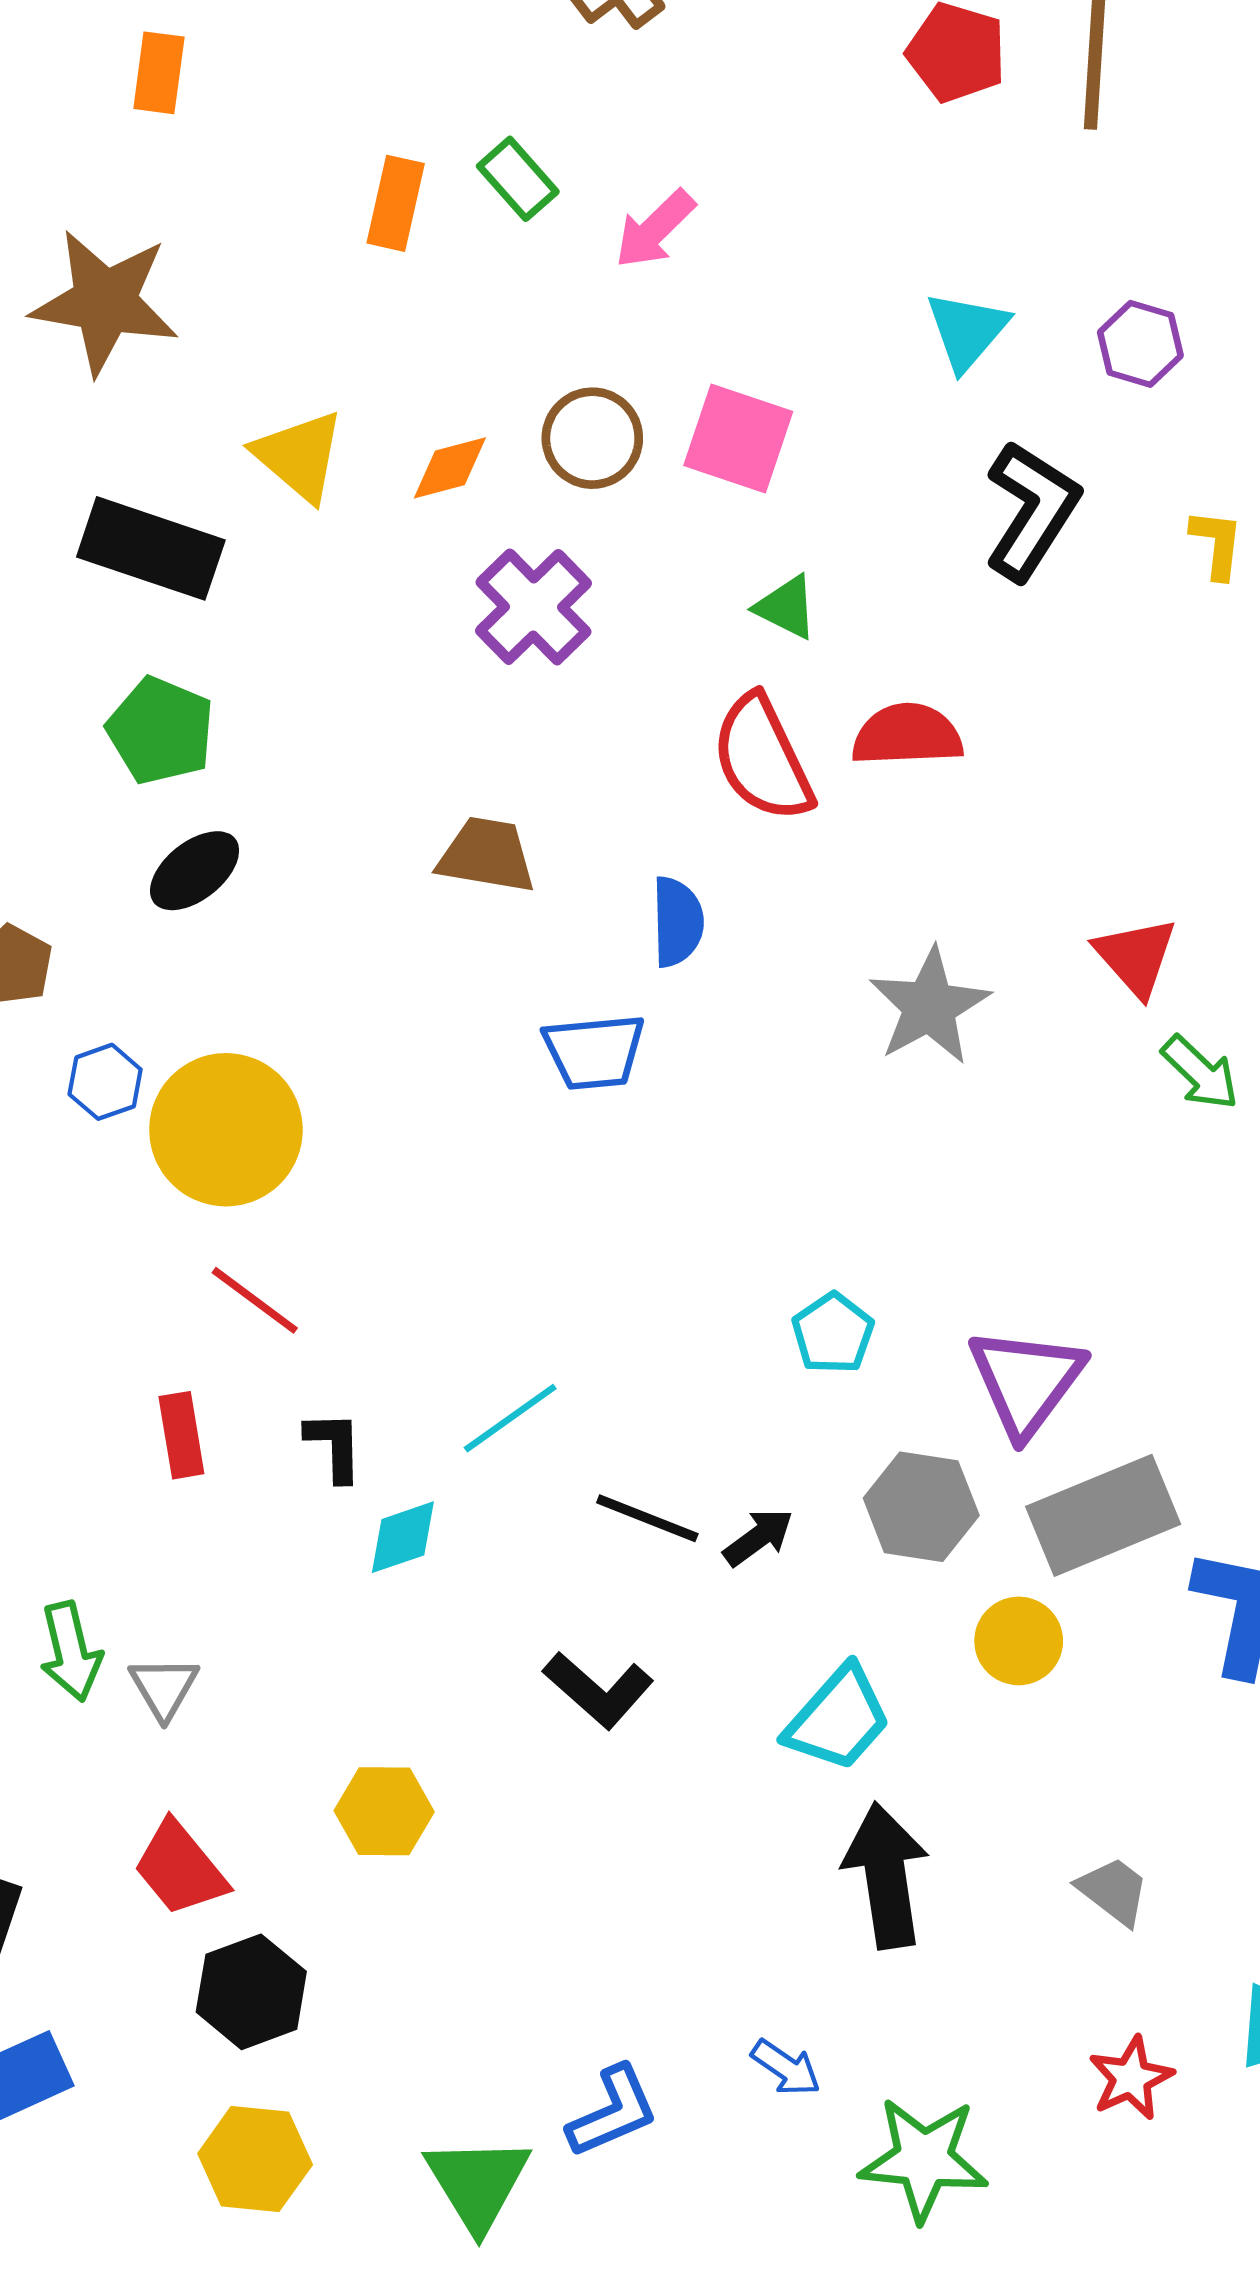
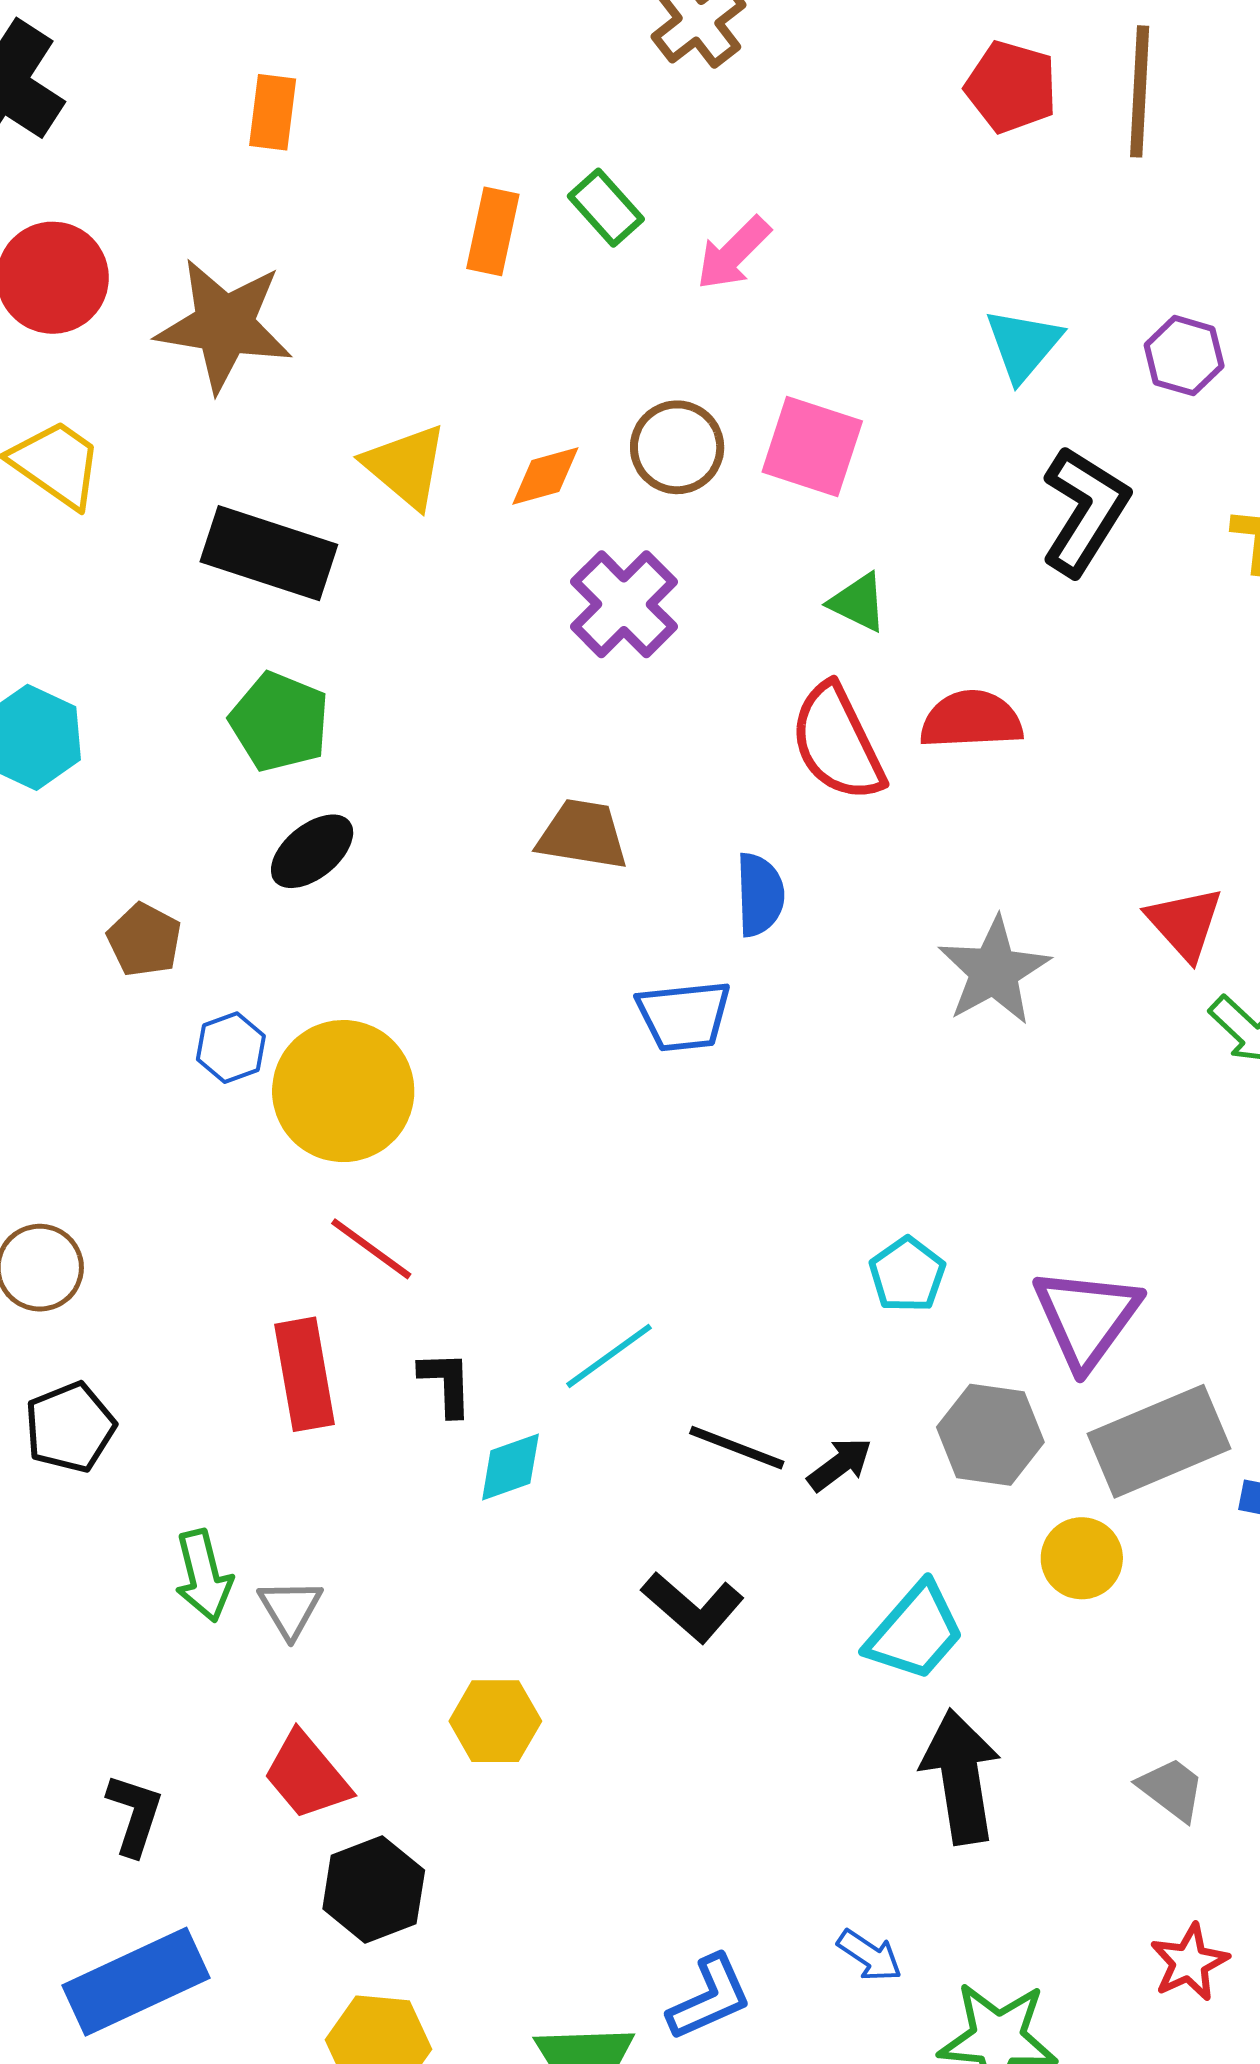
red rectangle: (181, 1435) -> (304, 1374), size x1.4

